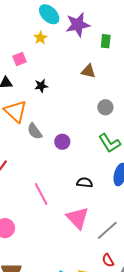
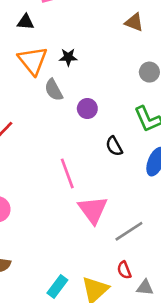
black star: (41, 86) -> (68, 57), moved
black semicircle: (85, 183) -> (114, 146), moved, turned -133
pink line: (41, 194) -> (67, 173), moved

